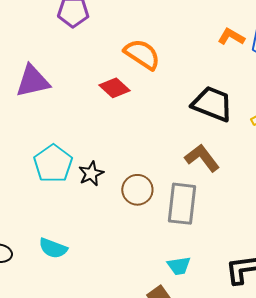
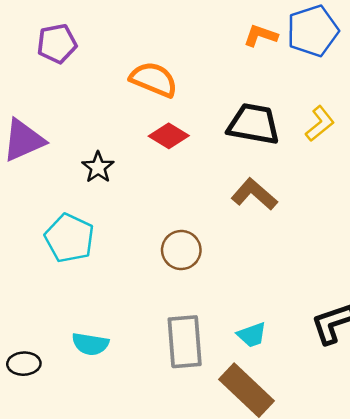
red diamond: (115, 88) -> (169, 136), moved
black star: (91, 174) -> (98, 167), moved
gray rectangle: (182, 204) -> (185, 342), moved

